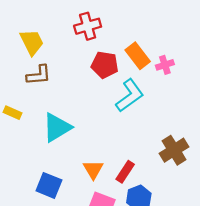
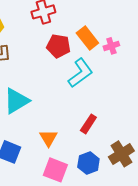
brown cross: (174, 150) -> (121, 154), moved
red rectangle: (125, 172) -> (88, 124), moved

